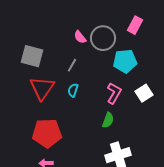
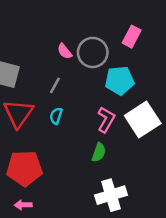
white square: (144, 93) -> (143, 120), size x1.6

